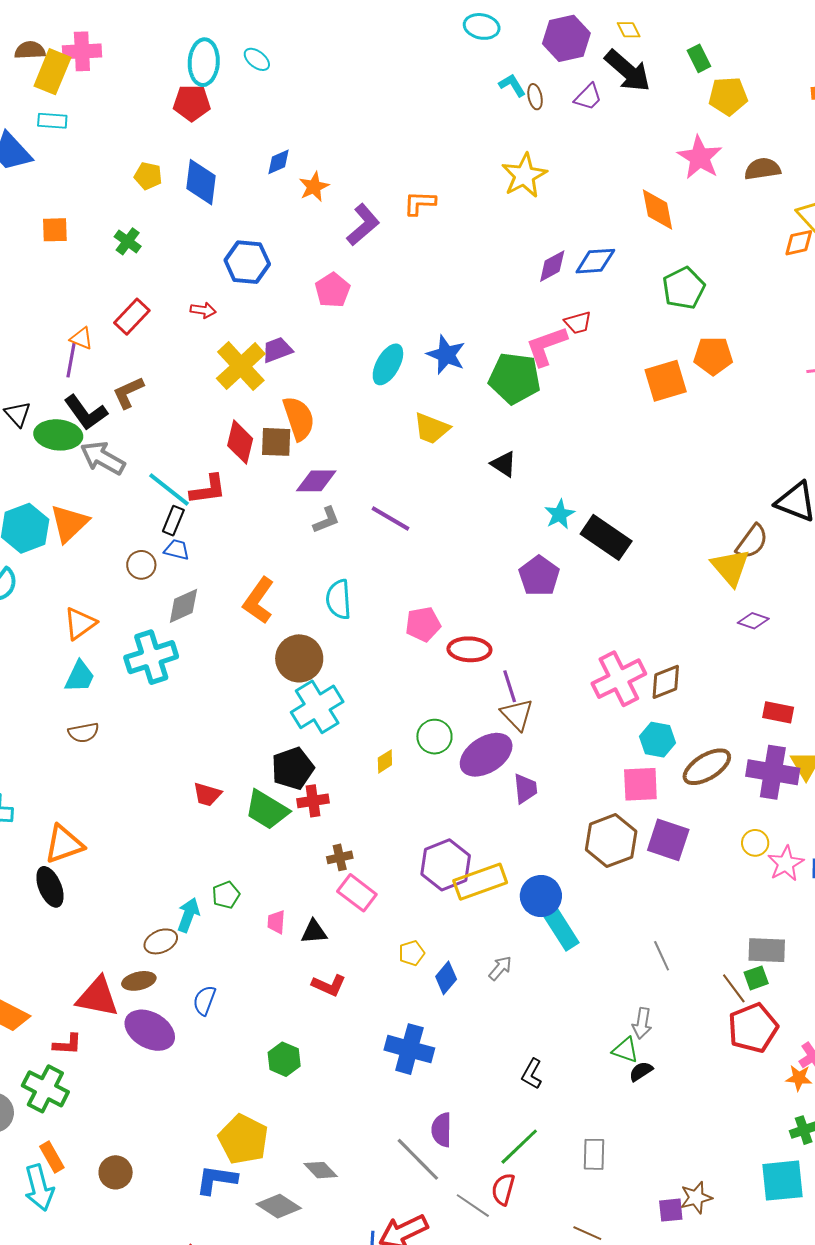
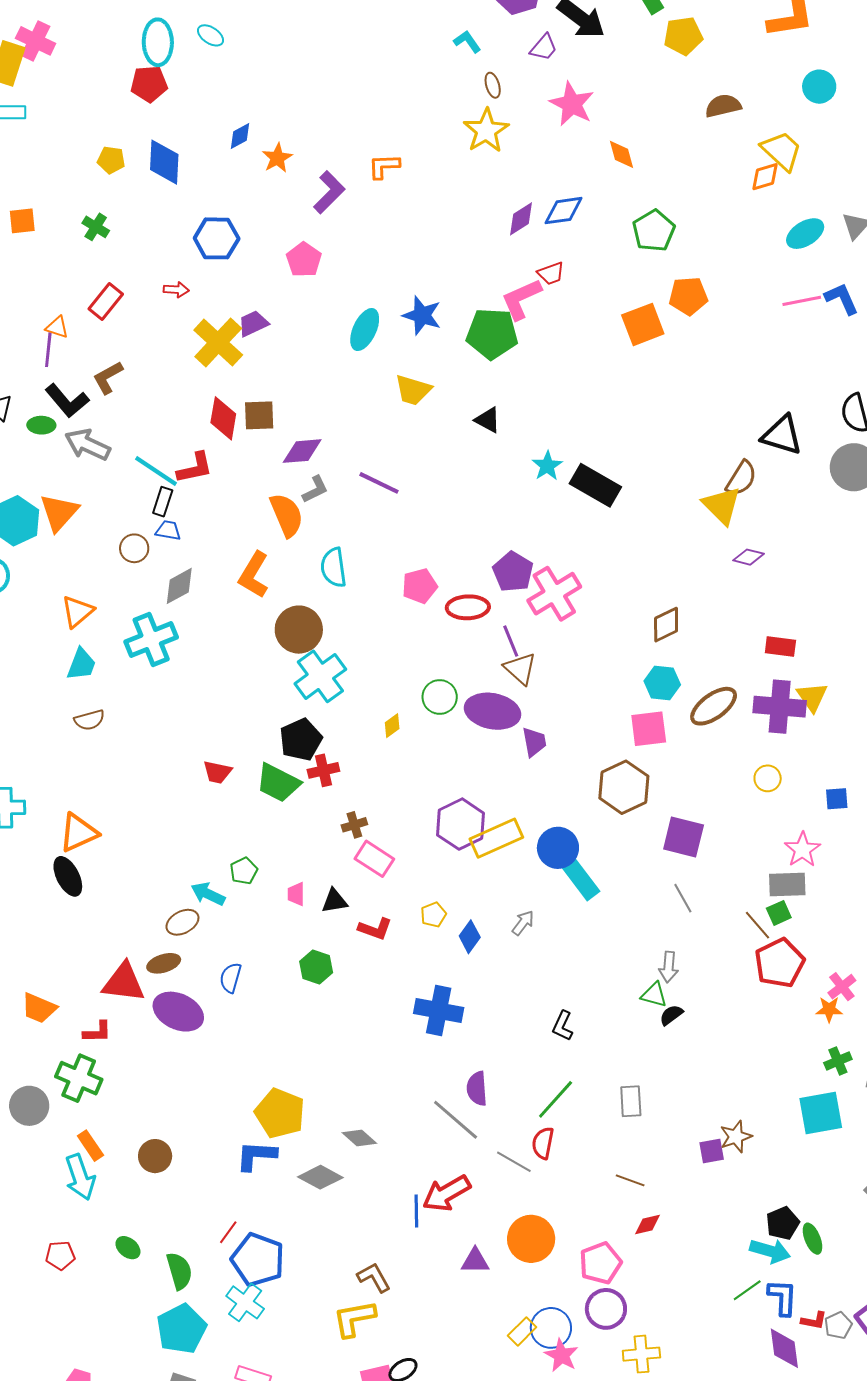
pink cross: (82, 51) -> (36, 41), turned 33
brown ellipse: (535, 97) -> (493, 85), moved
pink star: (700, 157) -> (572, 104), moved
orange diamond: (658, 209) -> (622, 154), size x0.7
orange semicircle: (299, 418) -> (287, 515), moved
green ellipse: (58, 435) -> (41, 425), size x0.6
purple pentagon: (539, 576) -> (513, 572), moved
pink cross: (619, 679) -> (554, 594), moved
purple ellipse: (486, 755) -> (492, 711), turned 48
purple square: (668, 840) -> (684, 837), moved
pink star: (786, 864) -> (802, 850), moved
cyan arrow: (188, 915) -> (208, 894), turned -80
red L-shape: (329, 985) -> (375, 929), moved
green hexagon: (284, 1059) -> (316, 967), moved

